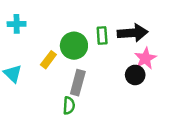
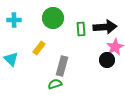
green circle: (74, 46) -> (53, 18), moved
green semicircle: (69, 106) -> (55, 84), turned -112

